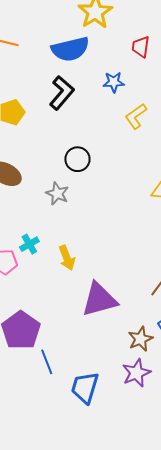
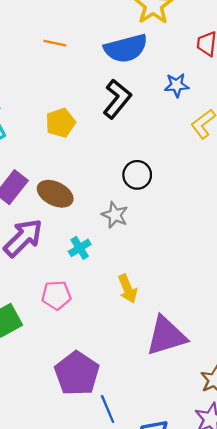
cyan cross: (29, 244) -> (80, 248), moved

